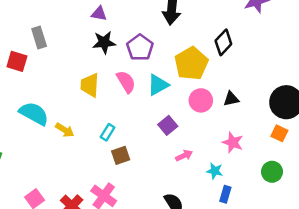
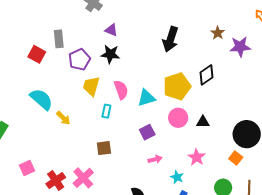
purple pentagon: (140, 48) -> (79, 59), moved
cyan rectangle: (108, 132) -> (106, 111), moved, turned -32

